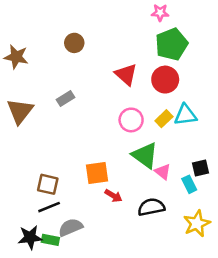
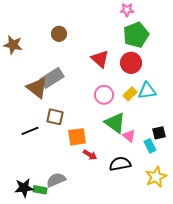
gray rectangle: (65, 98) -> (52, 78), size x1.6
brown triangle: (20, 111) -> (37, 88), moved, turned -30
brown square: (48, 184) -> (55, 117), moved
black line: (49, 207) -> (30, 131), moved

